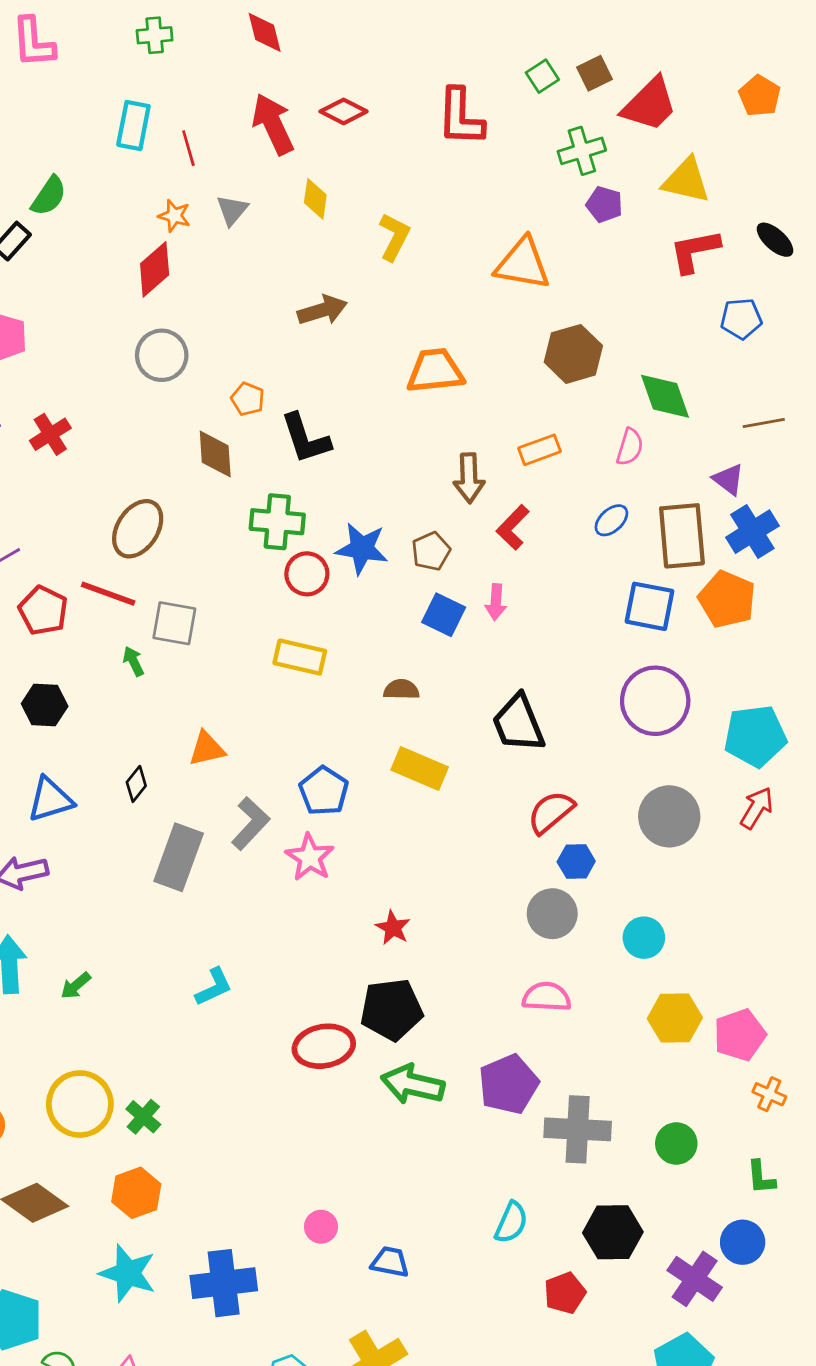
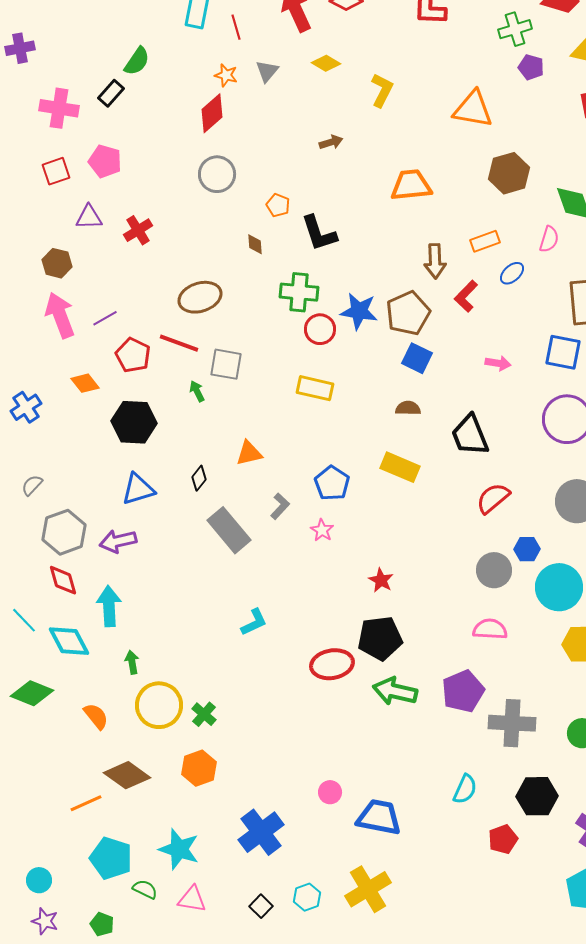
yellow diamond: (315, 199) -> (326, 63), turned -68
brown arrow: (322, 310) -> (331, 142), size x0.7
brown diamond: (215, 454) -> (255, 244), size x0.6
blue ellipse: (611, 520) -> (512, 273), moved
brown ellipse: (138, 529) -> (200, 297), turned 39
brown pentagon: (431, 551) -> (408, 313), size x1.6
pink arrow: (496, 602) -> (498, 363), moved, turned -85
brown semicircle: (401, 689) -> (408, 408), moved
black hexagon: (45, 705) -> (134, 422), size x1.4
gray L-shape: (250, 823) -> (280, 506), size x0.7
gray rectangle: (179, 857) -> (229, 530), turned -60
pink star: (310, 857) -> (322, 530), size x0.7
blue hexagon: (576, 862) -> (527, 549), moved
cyan circle: (644, 938) -> (559, 587), size x1.6
green arrow: (76, 986) -> (132, 662), moved, turned 120
blue trapezoid: (390, 1262) -> (379, 817), size x1.6
cyan star: (128, 1273) -> (179, 849), moved
blue cross: (224, 1283) -> (261, 832), turned -30

